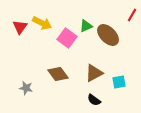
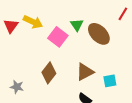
green triangle: (86, 26) -> (77, 25), turned -40
brown diamond: (58, 74) -> (49, 73), turned 75

